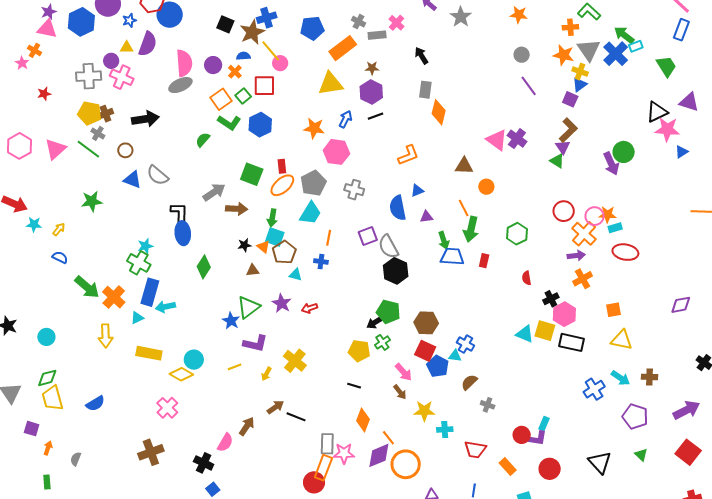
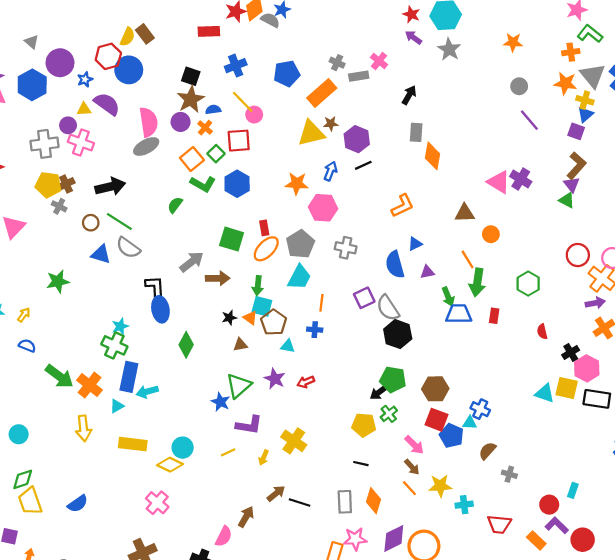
brown star: (252, 32) -> (191, 99), moved
purple semicircle: (148, 44) -> (107, 104), turned -70
black arrow: (421, 56) -> (409, 95), turned 66
brown star: (372, 68) -> (331, 124), moved
green line: (88, 149) -> (119, 222), moved
orange line: (388, 438) -> (409, 488), moved
purple L-shape: (536, 438) -> (557, 525), moved, turned -140
gray rectangle: (327, 444) -> (345, 502), moved

